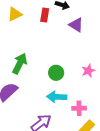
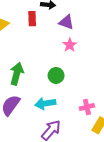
pink star: (88, 71) -> (70, 45), moved
cyan arrow: (57, 97) -> (45, 103), moved

